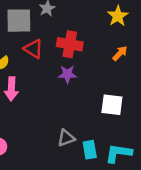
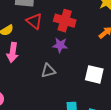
gray triangle: (66, 138) -> (48, 71), moved

